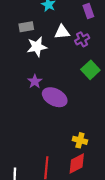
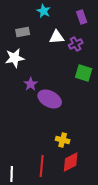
white star: (37, 47) -> (15, 58), moved
green square: (90, 70) -> (84, 73), turned -30
yellow cross: (80, 140) -> (63, 140), moved

